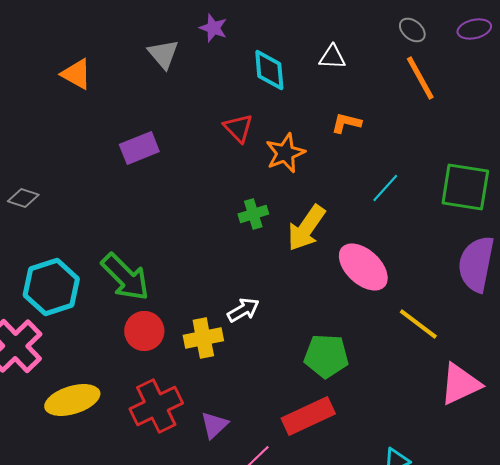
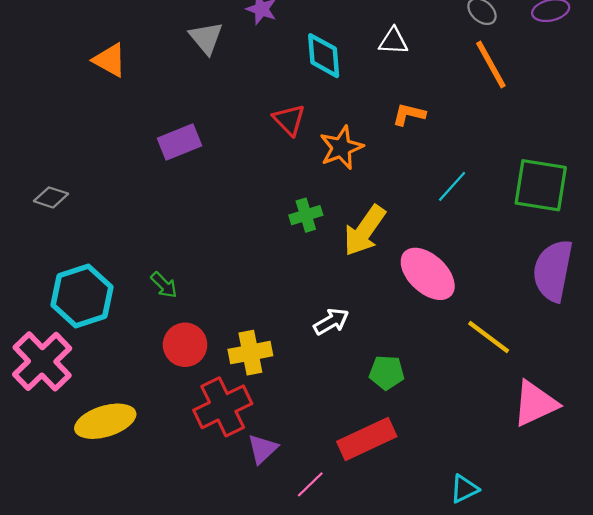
green arrow: (125, 277) -> (164, 285), size x0.5
white arrow: (243, 310) -> (331, 322), moved
green pentagon: (326, 356) -> (387, 372), size x0.7
red cross: (156, 406) -> (223, 407), moved

